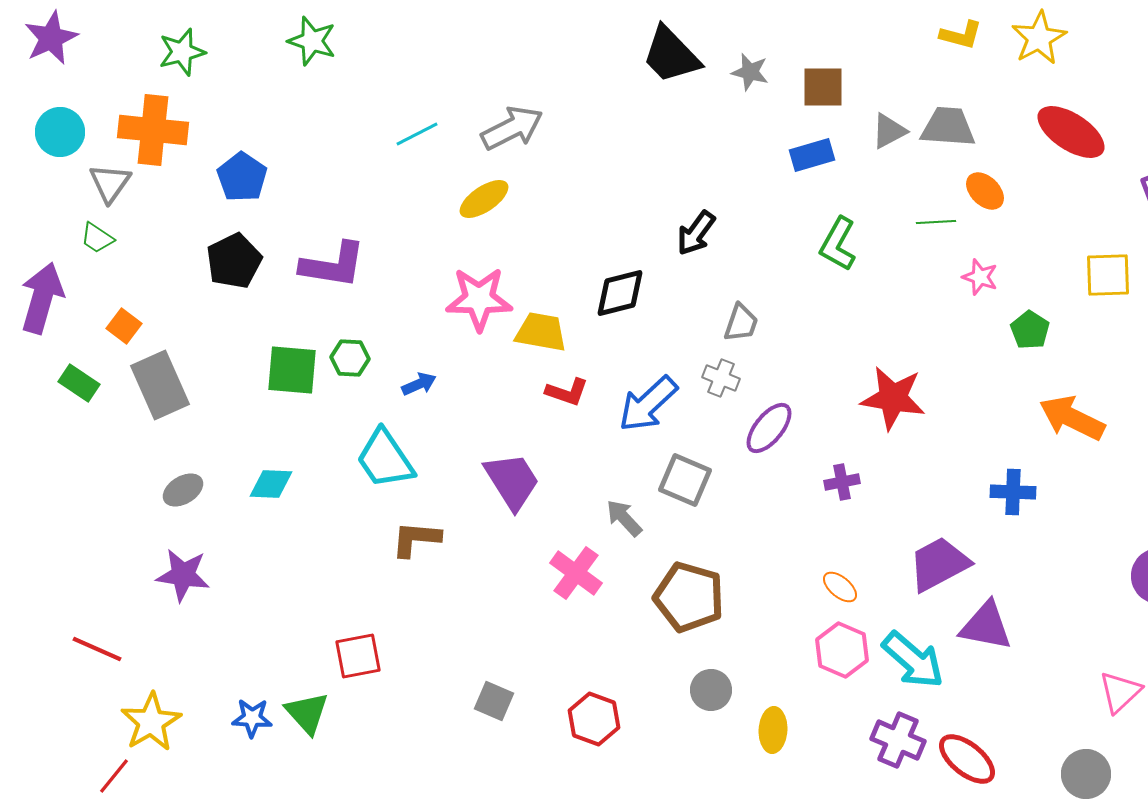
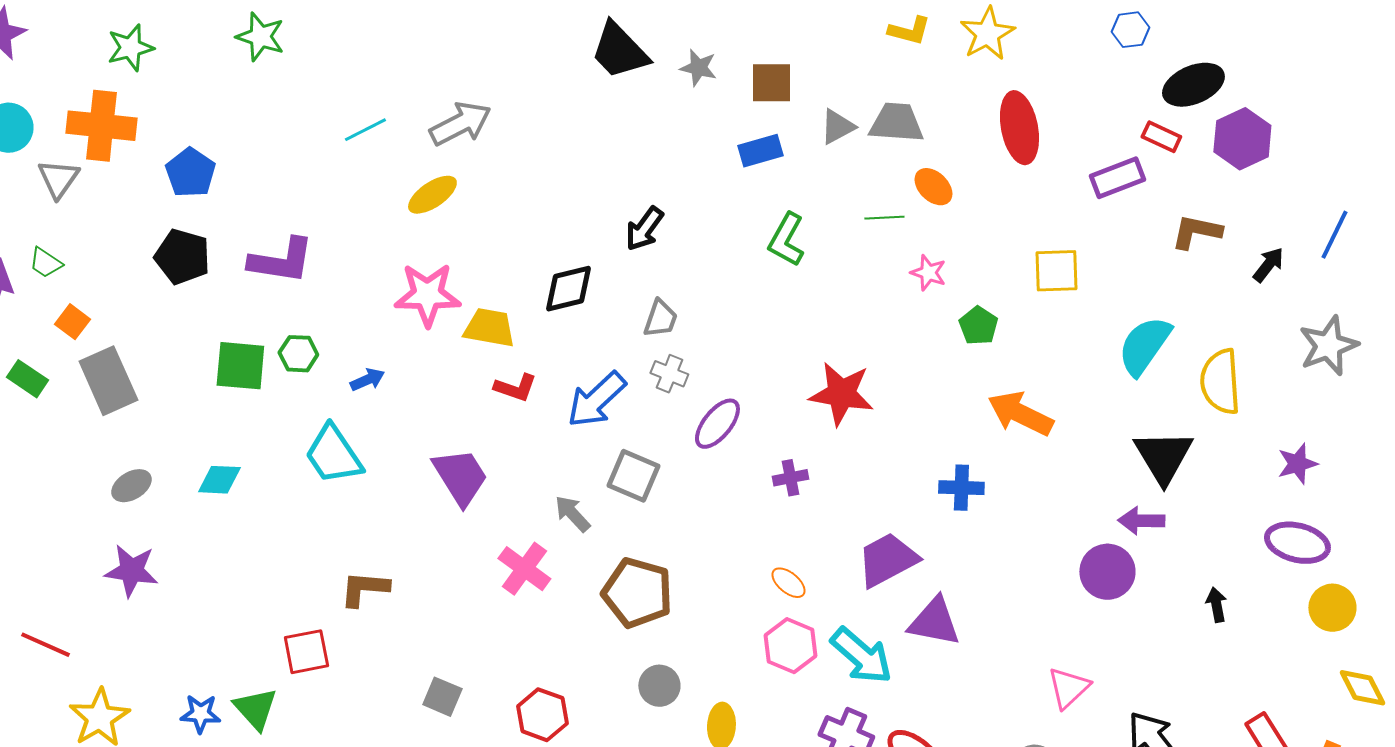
red ellipse: (1071, 132) -> (1019, 128), turned 46
green trapezoid: (97, 238) -> (45, 263), moved
black pentagon: (234, 261) -> (182, 257), turned -30
gray trapezoid: (741, 323) -> (660, 319), moved
brown L-shape: (416, 539) -> (364, 589), moved

